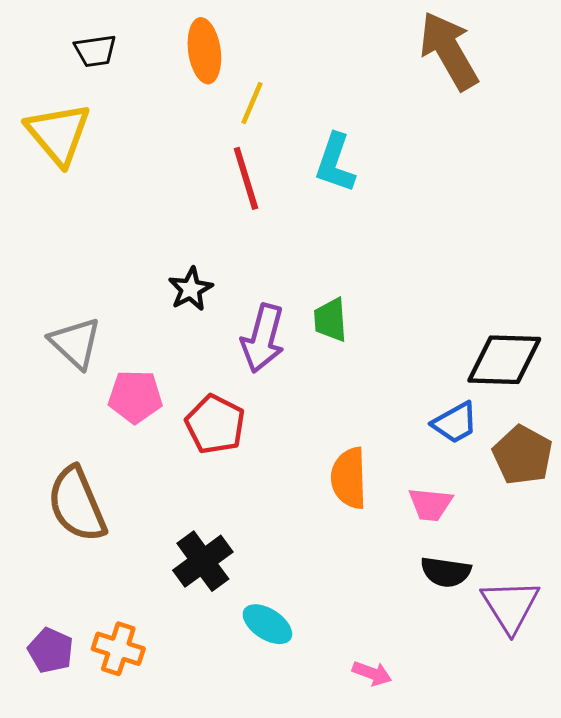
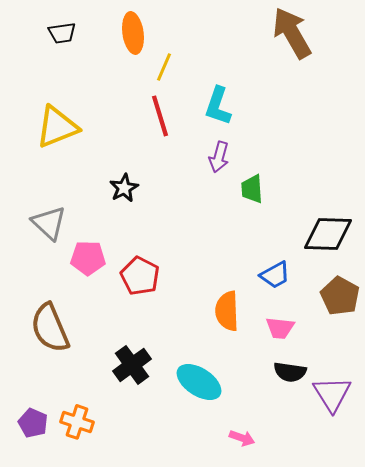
yellow triangle: (58, 134) -> (57, 127), moved, turned 48
green trapezoid: (330, 320) -> (252, 189), moved
purple arrow: (263, 338) -> (219, 157), moved, size x0.7
blue trapezoid: (455, 423) -> (275, 275), moved
cyan ellipse: (267, 624) -> (199, 382), moved, size x1.4

